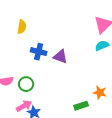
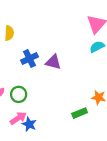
blue cross: (39, 52) -> (29, 58), turned -35

